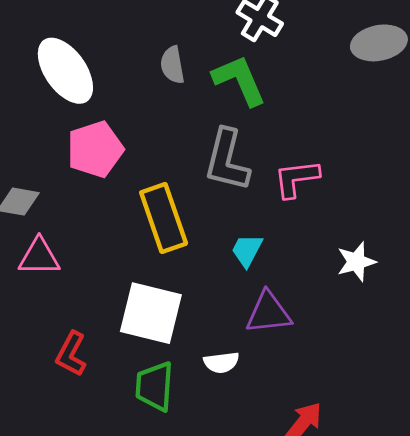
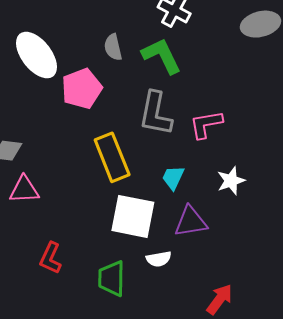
pink pentagon: (95, 149) -> (82, 89), moved
white star: (356, 262) -> (231, 181), moved
white square: (151, 313) -> (133, 216), moved

